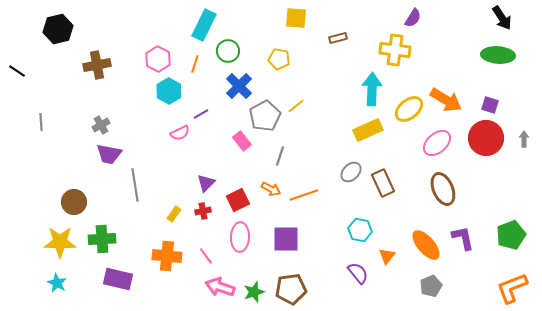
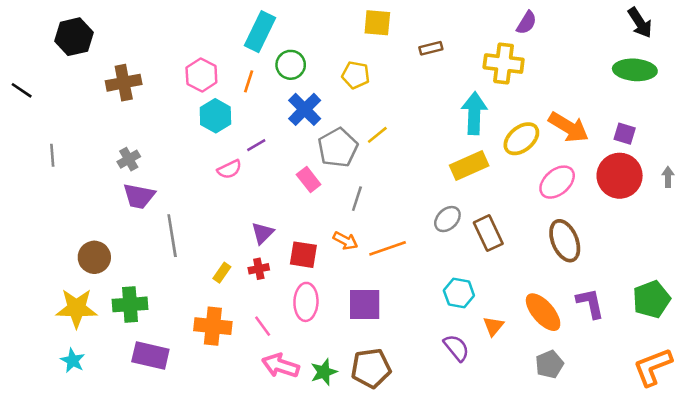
red square: (238, 200) -> (303, 255), turned 35

